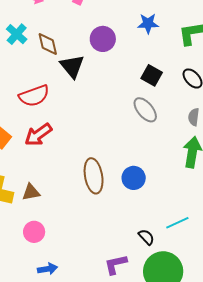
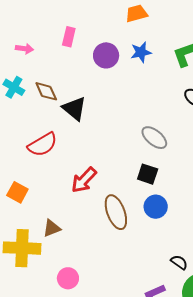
purple circle: (103, 39) -> (106, 55), moved
black square: (152, 75) -> (148, 174), moved
red arrow: (38, 135) -> (84, 180), moved
brown triangle: (31, 192) -> (52, 228), moved

